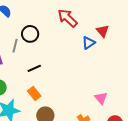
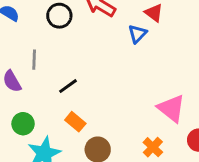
black circle: (30, 34) -> (59, 16), moved
pink triangle: (101, 98) -> (171, 108), size x1.5

